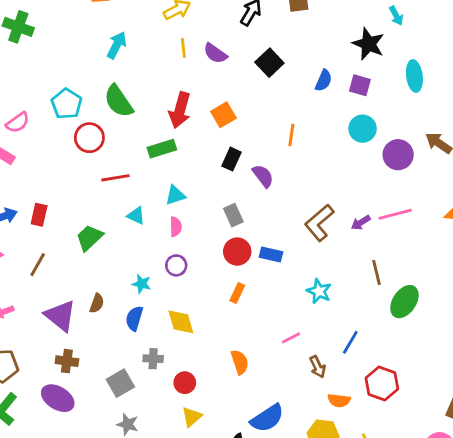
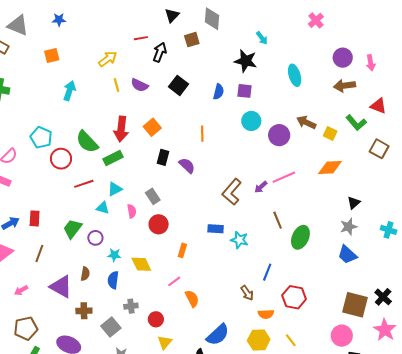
cyan ellipse: (414, 76) -> (295, 75), moved
green semicircle: (119, 101) -> (87, 142), moved
cyan triangle: (175, 195) -> (115, 189), moved
gray rectangle: (233, 215) -> (153, 196), moved
red circle: (237, 252) -> (159, 224), moved
blue rectangle: (271, 254) -> (216, 229), moved
purple circle: (176, 265) -> (95, 238), moved
yellow diamond: (181, 322) -> (141, 264), moved
pink line: (291, 338) -> (174, 281), moved
brown cross: (67, 361) -> (84, 311), moved

